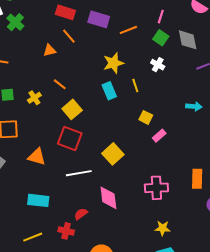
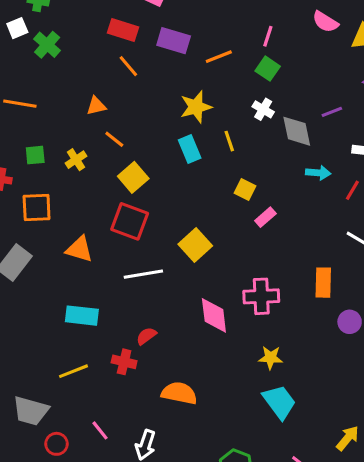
gray diamond: (188, 40) -> (297, 131), moved
orange triangle: (50, 50) -> (96, 106), moved
pink diamond: (108, 198) -> (214, 315), moved

